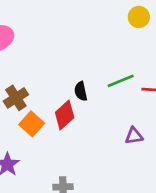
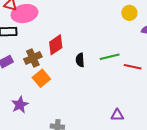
red diamond: (65, 115) -> (56, 45), moved
purple triangle: (134, 136) -> (117, 115), moved

